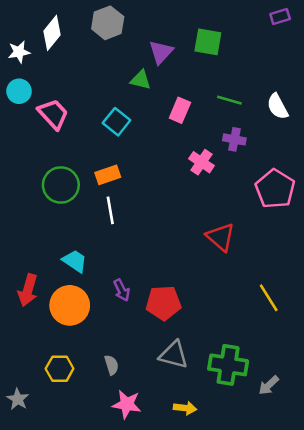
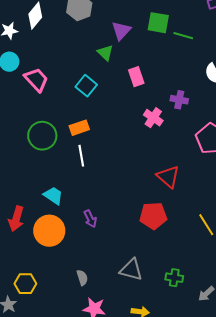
green triangle: (141, 80) -> (105, 53), turned 30
green line: (229, 100) -> (183, 36), moved
pink rectangle: (180, 110) -> (136, 77), turned -42
red pentagon: (163, 303) -> (153, 216), moved
green cross: (228, 365) -> (174, 278), size x0.6
yellow hexagon: (60, 369) -> (25, 284), moved

